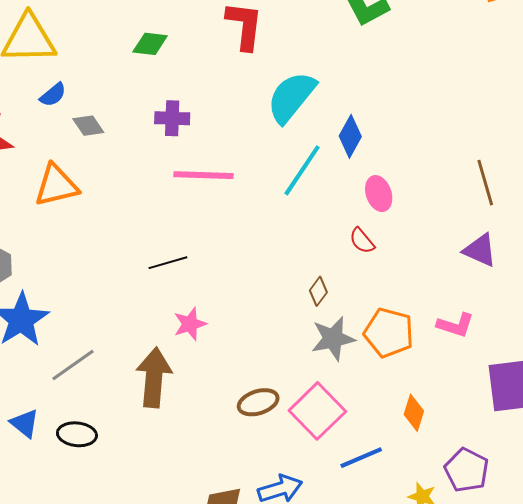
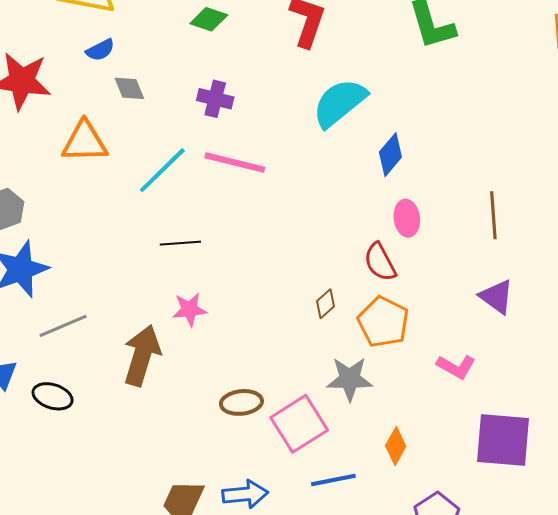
cyan line: (302, 170) -> (162, 170), moved
brown line: (485, 183) -> (493, 215), moved
red semicircle: (362, 241) -> (380, 262), size x1.4
orange pentagon: (389, 333) -> (383, 322), moved
gray star: (333, 339) -> (350, 379), moved

